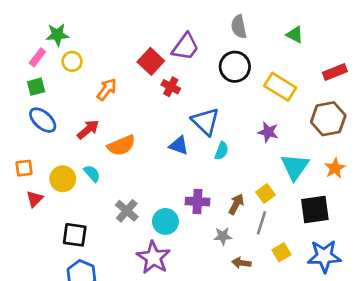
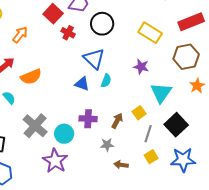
black circle: (235, 67) -> (102, 24), moved
red rectangle: (335, 72) -> (191, 22), size x1.4
blue triangle: (179, 145) -> (82, 84), moved
orange star: (335, 168) -> (197, 86), moved
black square: (315, 209) -> (176, 125), turned -35
gray cross: (127, 211) -> (35, 126), size x1.4
gray line: (262, 223) -> (148, 134), moved

